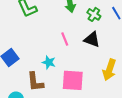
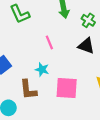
pink line: (65, 39) -> (49, 42), moved

